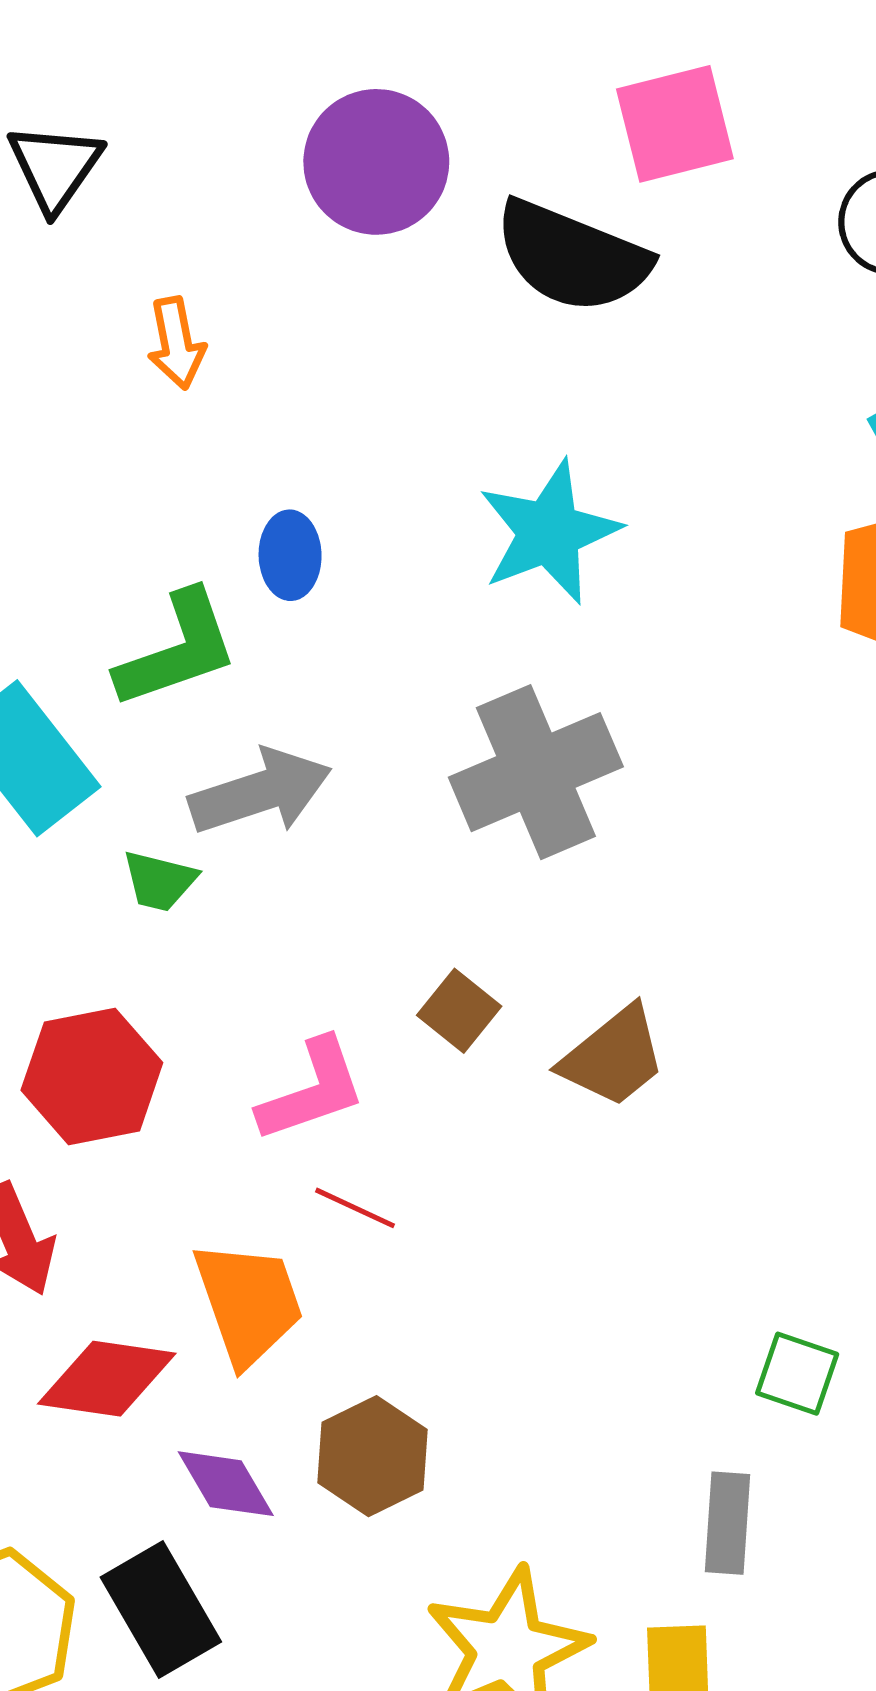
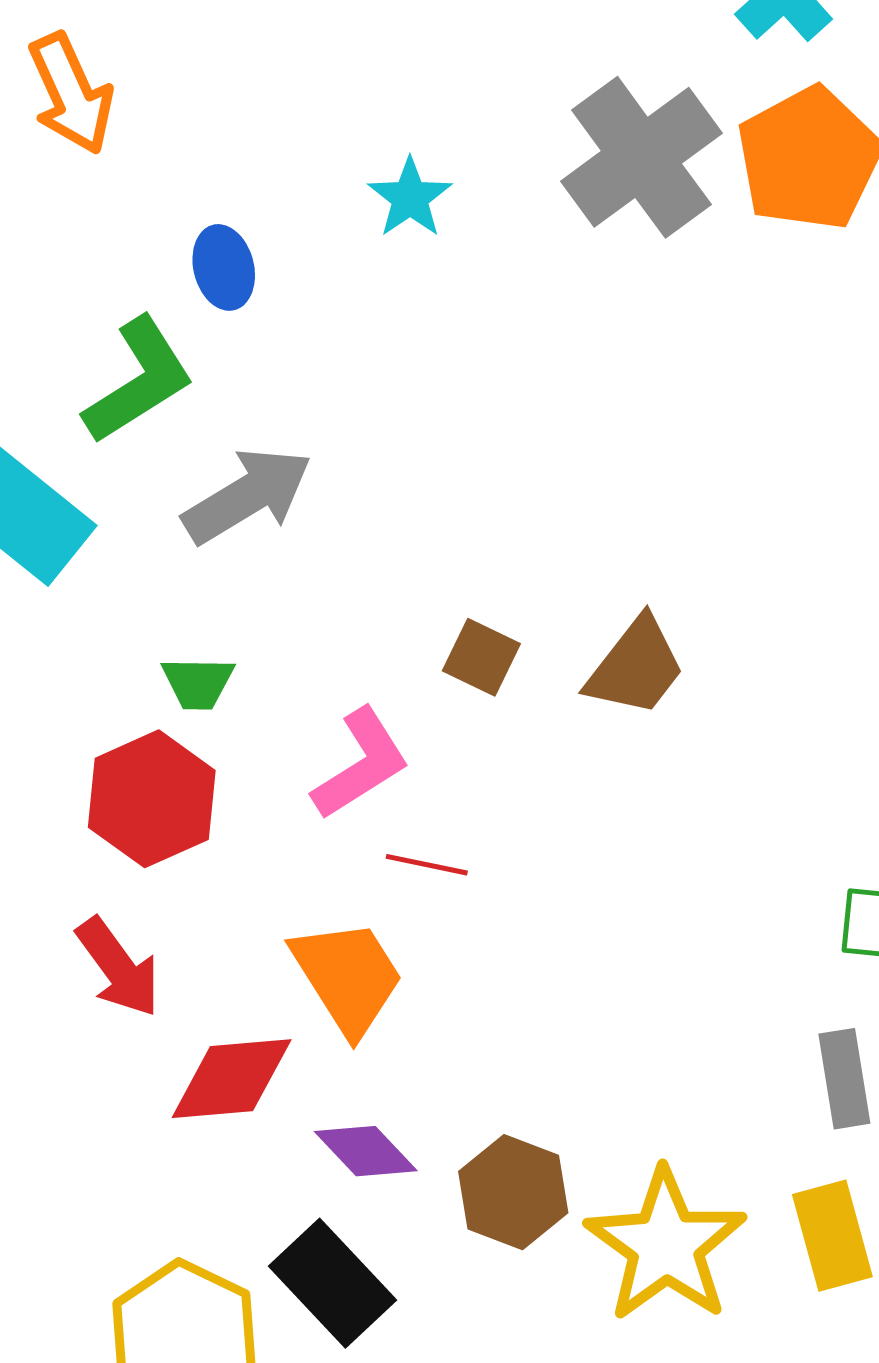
orange arrow: (176, 343) -> (71, 94), size x1.4
cyan star: (549, 532) -> (410, 198), moved, size x0.6
gray cross: (536, 772) -> (641, 157), moved
green trapezoid: (159, 881) -> (198, 683), moved
brown hexagon: (372, 1456) -> (513, 1192), moved

